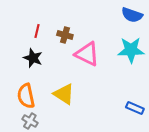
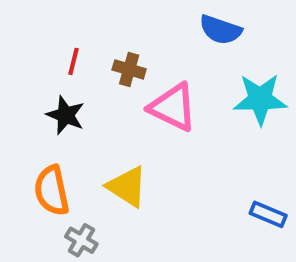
blue semicircle: (132, 15) -> (220, 30), moved
gray cross: (30, 121) -> (81, 240), moved

